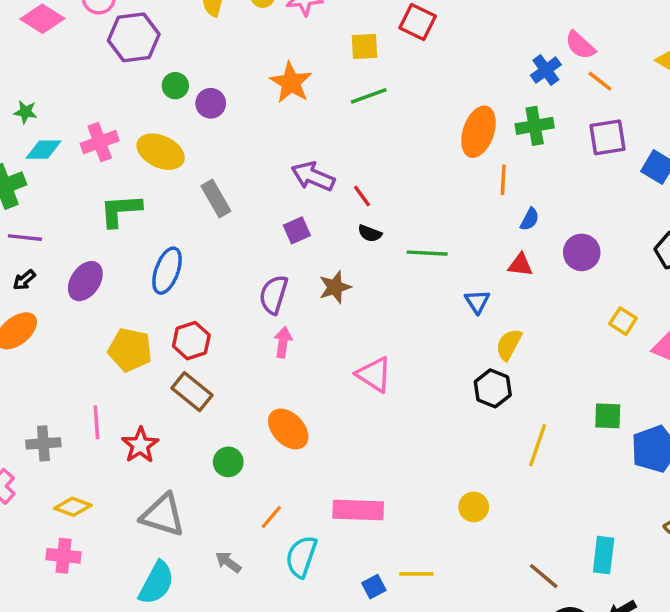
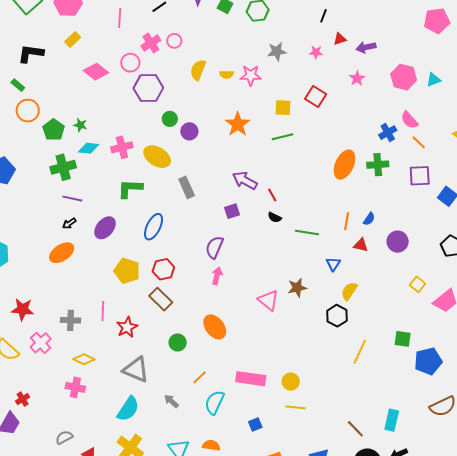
orange line: (503, 180) -> (347, 221), moved
brown star: (335, 287) -> (297, 288), moved
yellow circle: (474, 507) -> (291, 382), moved
yellow line: (416, 574) -> (296, 407), moved

